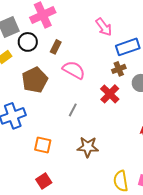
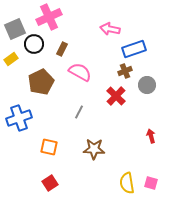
pink arrow: (104, 27) -> (110, 29), turned 138

